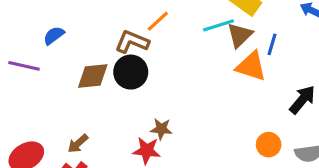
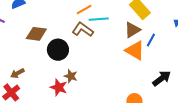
cyan line: (218, 25) -> (99, 19), moved
brown L-shape: (132, 42) -> (83, 30), moved
black circle: (131, 72) -> (58, 50), moved

